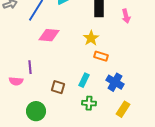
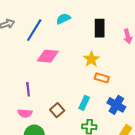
pink semicircle: (16, 81) -> (25, 113), moved
brown square: (58, 87) -> (57, 110), turned 32

